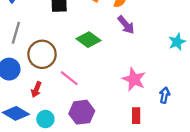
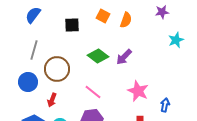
purple arrow: (126, 25) -> (124, 57), moved, turned 84
cyan star: (177, 42) -> (176, 40), moved
pink line: (69, 78) -> (93, 92), moved

